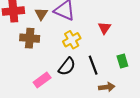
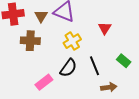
green rectangle: (122, 61) -> (124, 61), turned -32

